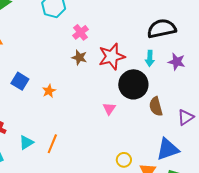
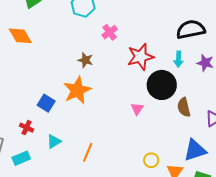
brown star: (79, 57) -> (85, 60), moved
blue square: (20, 81) -> (46, 103), moved
orange star: (49, 91) -> (77, 90), size x2.0
orange line: (52, 144) -> (88, 152), moved

